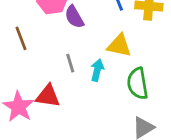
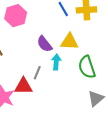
purple semicircle: (74, 17) -> (44, 44), moved
gray line: (70, 63) -> (37, 73), moved, turned 48

